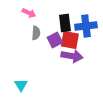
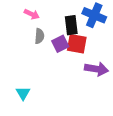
blue cross: (86, 26) -> (94, 15), moved, turned 30
purple arrow: (72, 56) -> (96, 69), moved

